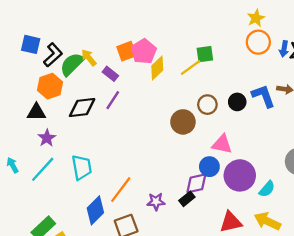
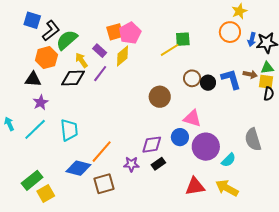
yellow star: (256, 18) -> (239, 11), moved
yellow arrow: (89, 58) -> (81, 60), moved
yellow diamond: (157, 68) -> (122, 56), moved
brown circle: (207, 105) -> (192, 78), moved
purple diamond: (196, 183) -> (152, 145), moved
blue diamond: (95, 210) -> (78, 168), turned 55

